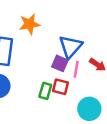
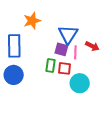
green rectangle: (45, 91) -> (50, 66), moved
cyan circle: (89, 109) -> (80, 83), moved

